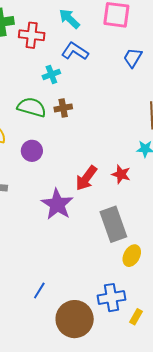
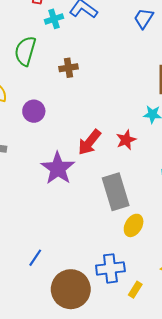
cyan cross: (51, 74) -> (54, 19), moved
green semicircle: (32, 107) -> (25, 51), moved, turned -92
red star: (121, 174) -> (126, 140), turned 30

